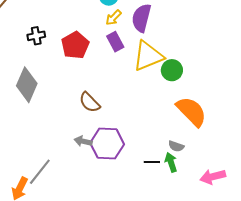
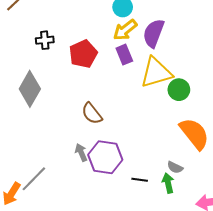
yellow arrow: (113, 18) -> (125, 30), size x1.4
gray arrow: (83, 141) -> (81, 152), turned 48
black line: (152, 162) -> (140, 180), moved

